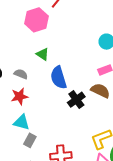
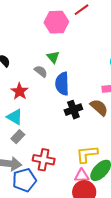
gray semicircle: (21, 74) -> (41, 71), moved
red star: (19, 96) -> (20, 91), turned 30

